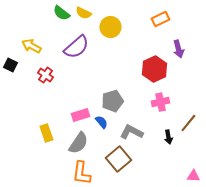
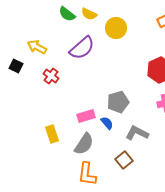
brown square: (118, 159) -> (124, 160), size x0.7

